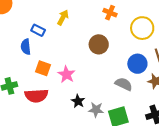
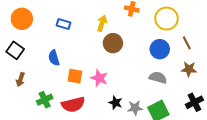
yellow arrow: (63, 17) -> (102, 23), moved
blue rectangle: (38, 30) -> (64, 24), moved
brown circle: (99, 44) -> (113, 43), moved
blue circle: (137, 64) -> (160, 49), moved

